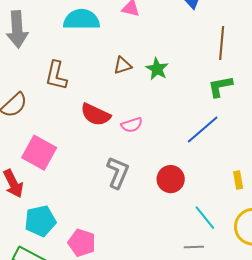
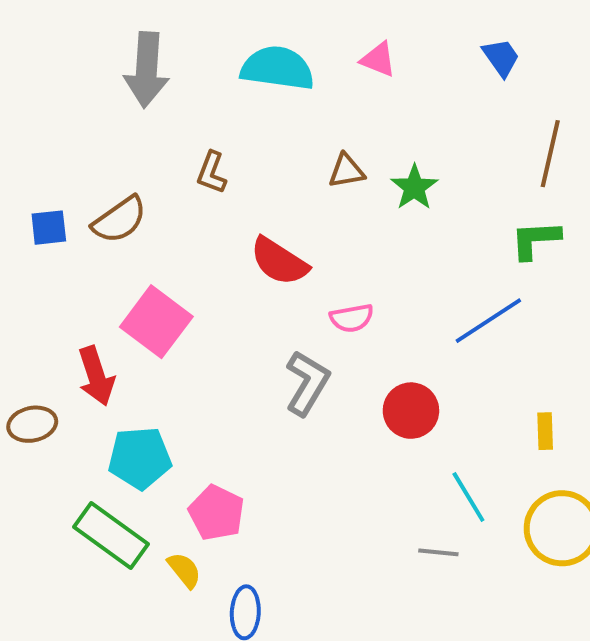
brown L-shape: (56, 75) -> (212, 173), size x0.7
pink semicircle: (132, 125) -> (352, 318), moved

